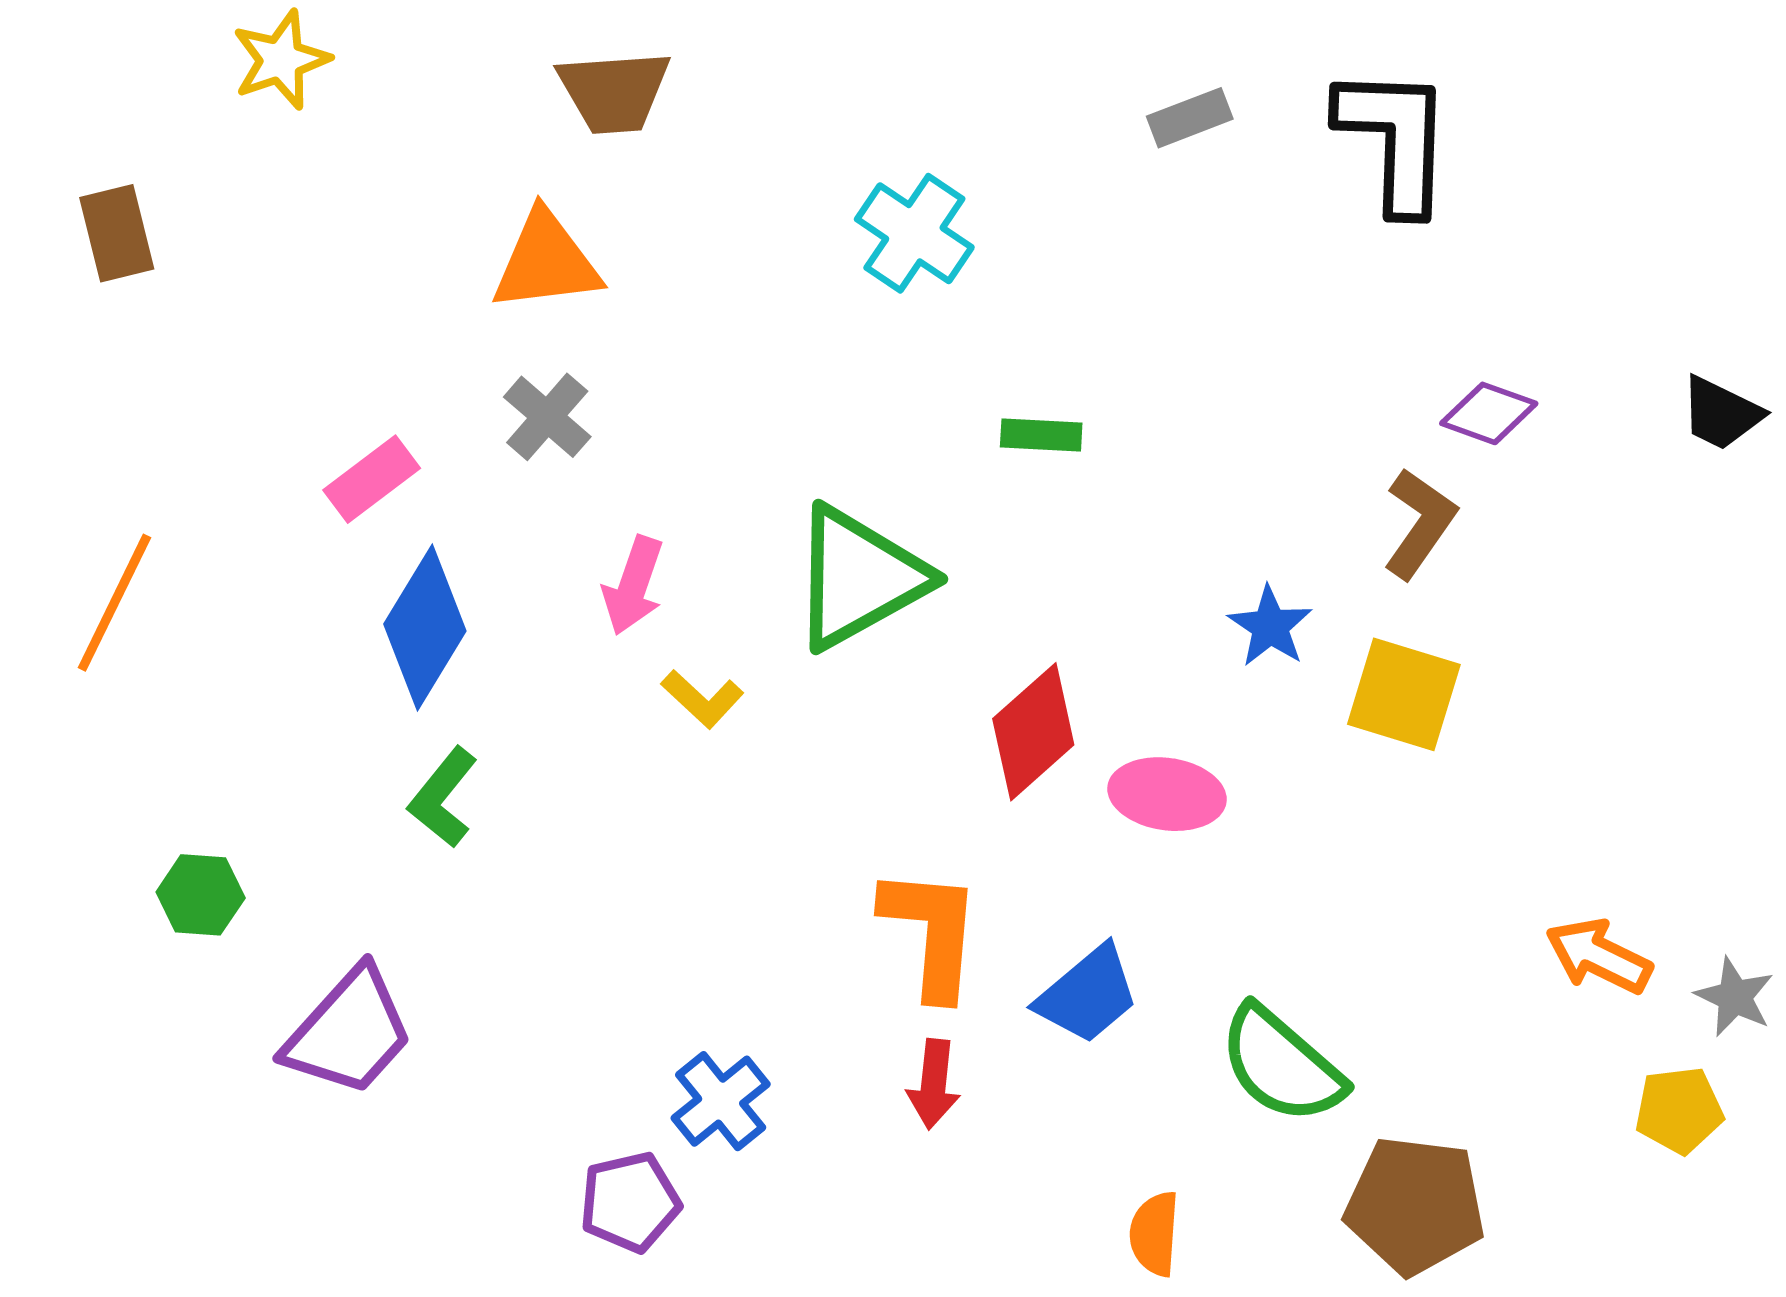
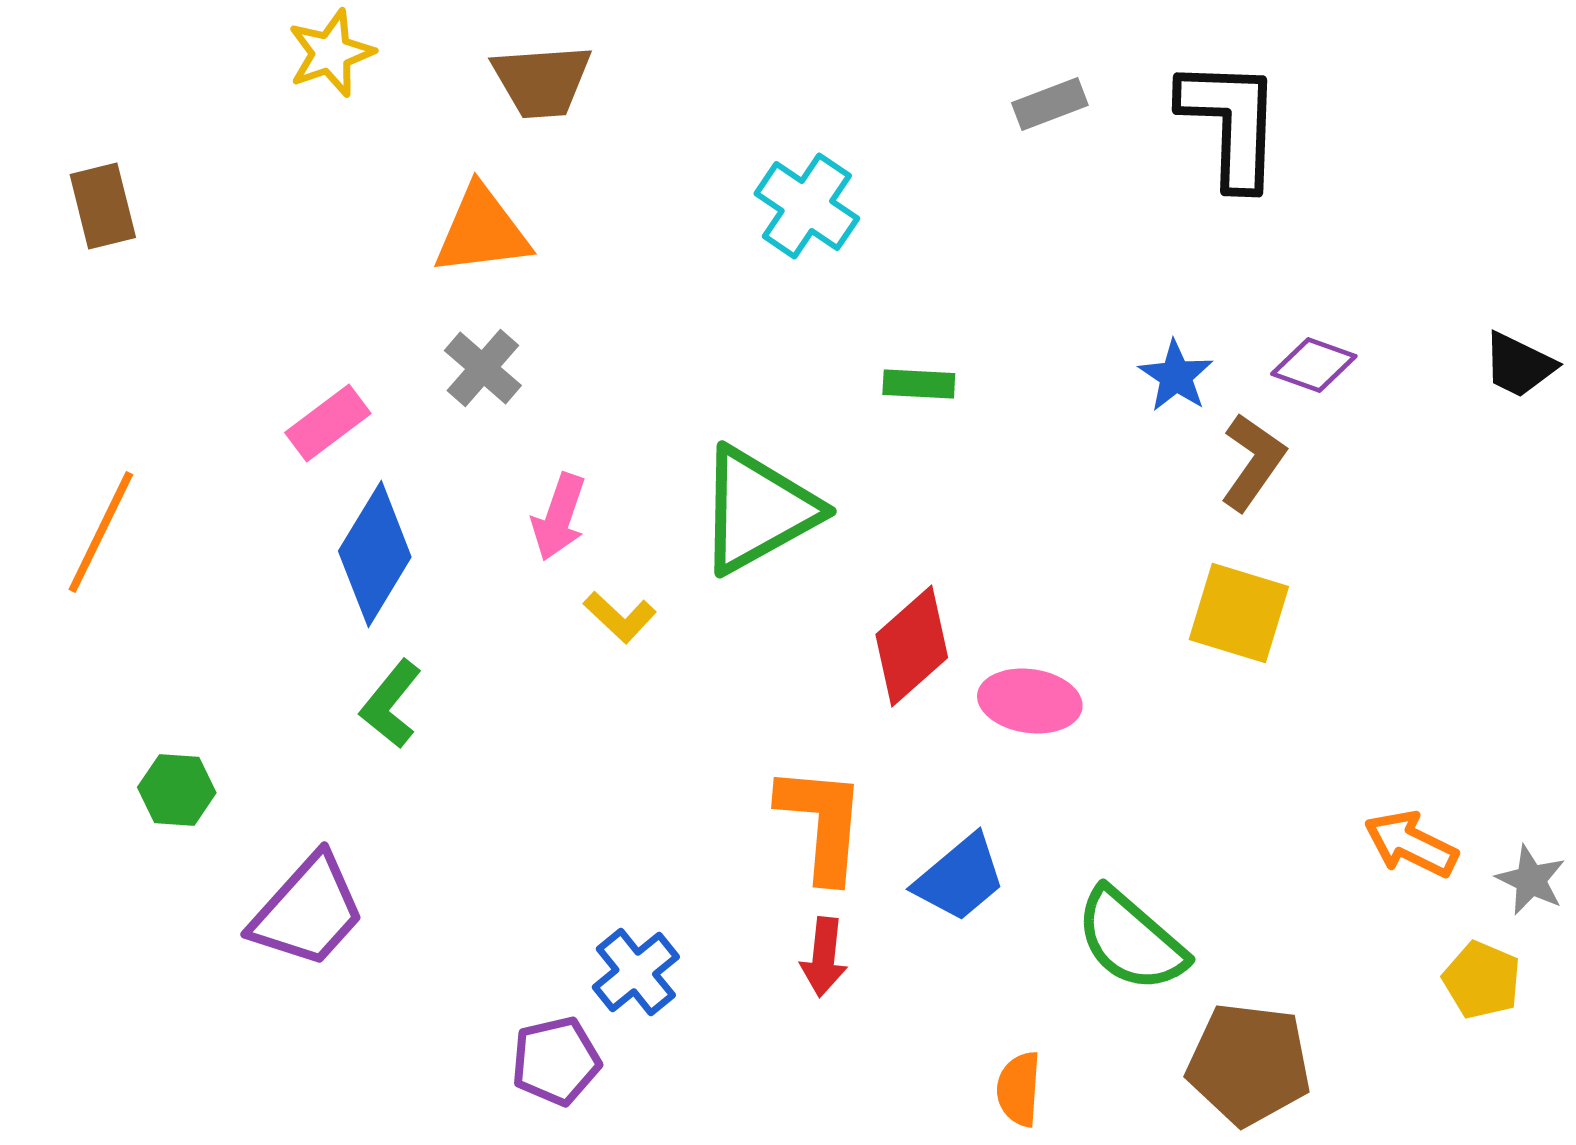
yellow star: (281, 60) -> (331, 53), moved
blue star: (1270, 626) -> (1176, 376), moved
yellow pentagon: (1679, 1110) -> (1482, 980), turned 30

